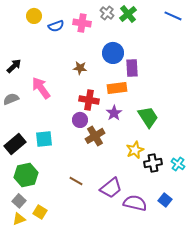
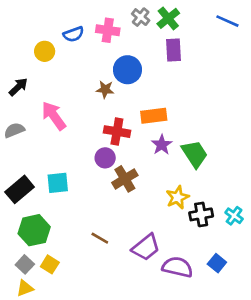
yellow circle: (34, 16) -> (45, 51), moved
blue circle: (113, 53) -> (127, 70), moved
purple rectangle: (132, 68) -> (174, 50), moved
purple star: (114, 113) -> (162, 145), moved
yellow square: (40, 212) -> (50, 264), moved

